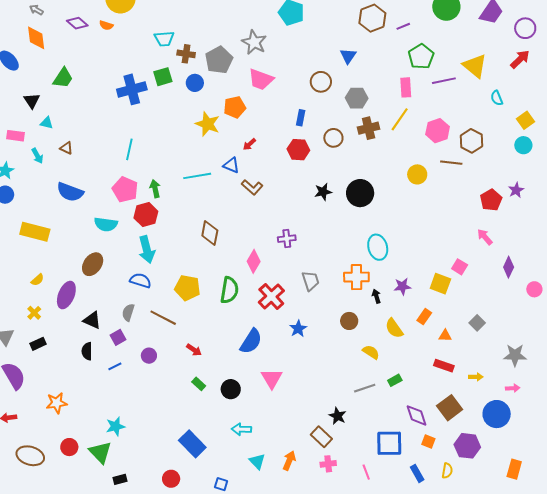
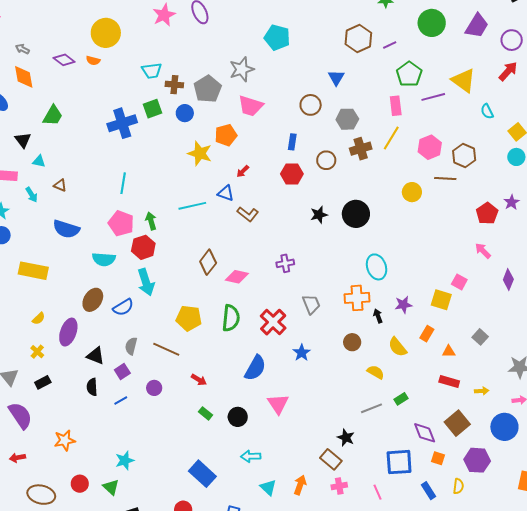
gray star: (254, 42) -> (242, 69), turned 30
brown diamond: (210, 233) -> (208, 262), turned 30
pink diamond: (254, 261) -> (237, 277), moved, turned 75
blue semicircle: (140, 281) -> (123, 307), moved, turned 135
green triangle: (100, 452) -> (111, 487), size x0.7

